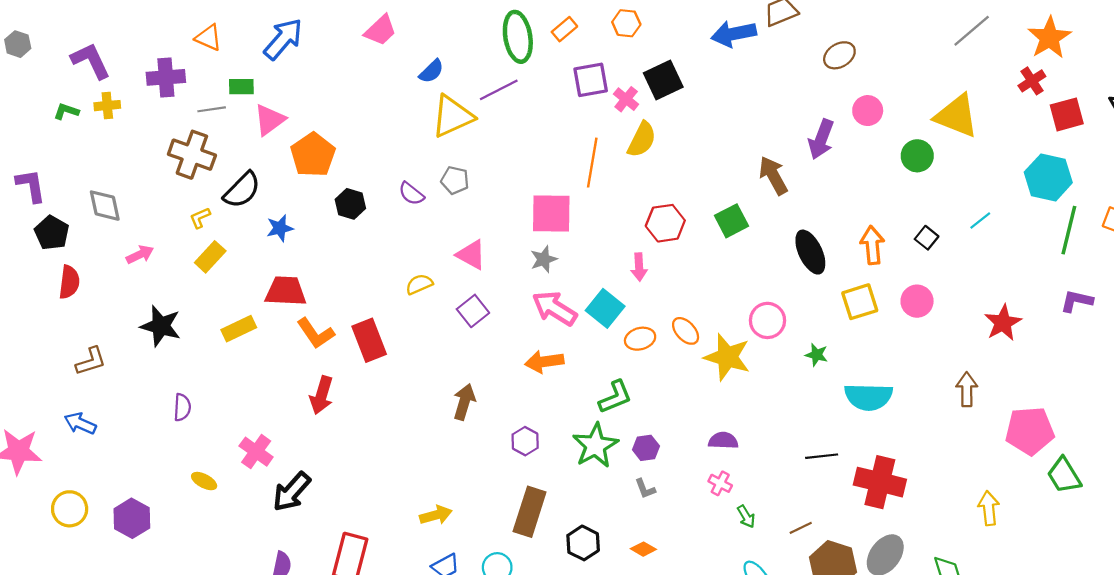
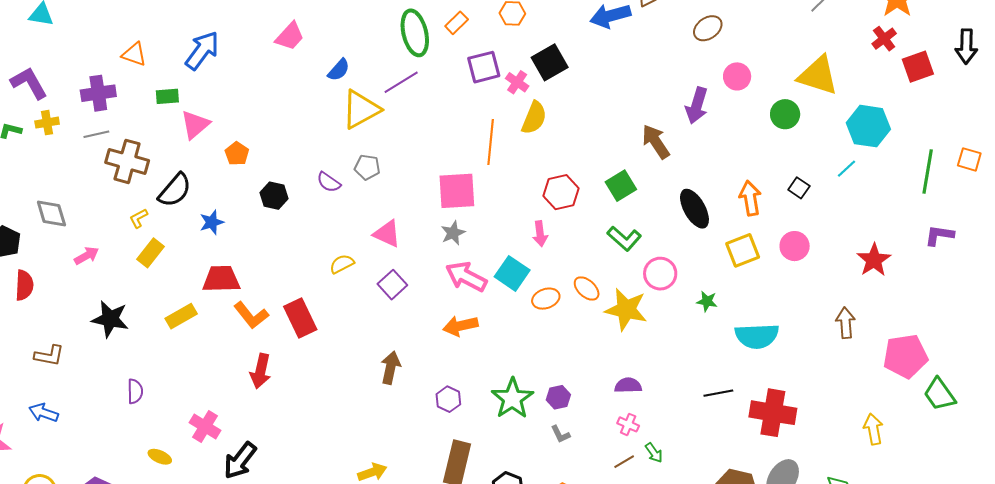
gray line: (212, 109) -> (96, 134), moved
orange pentagon: (313, 155) -> (237, 154), size x0.6
cyan hexagon: (1048, 177) -> (868, 126), moved
brown L-shape: (91, 361) -> (49, 356), turned 32
green L-shape: (615, 397) -> (624, 238), moved, turned 68
brown line: (801, 528) -> (624, 462), moved

